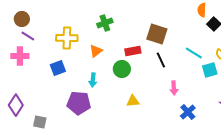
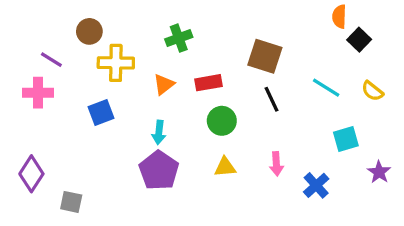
brown circle: (22, 19) -> (89, 31), moved
red rectangle: (133, 51) -> (209, 83), moved
green circle: (122, 69) -> (222, 121), moved
cyan square: (210, 70) -> (346, 139), moved
pink arrow: (174, 88) -> (276, 164), moved
purple pentagon: (79, 103) -> (159, 170), moved, turned 30

